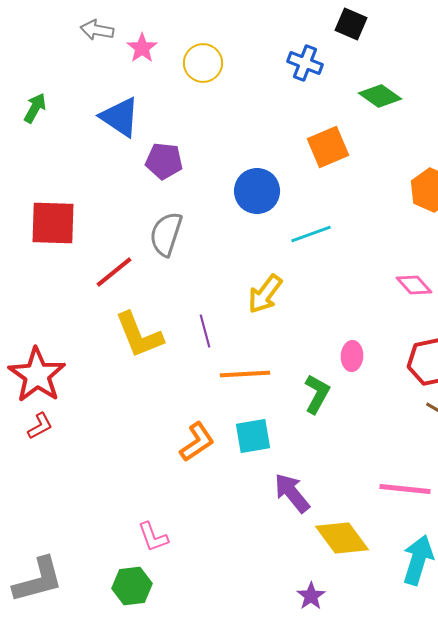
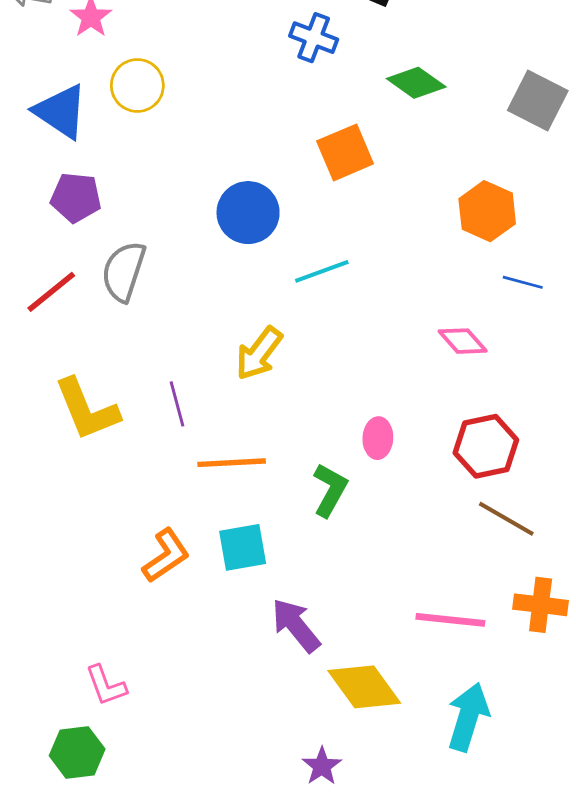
yellow circle: (203, 63) -> (137, 85), moved
purple pentagon: (164, 161) -> (76, 198), moved
red line: (114, 272) -> (51, 292), moved

